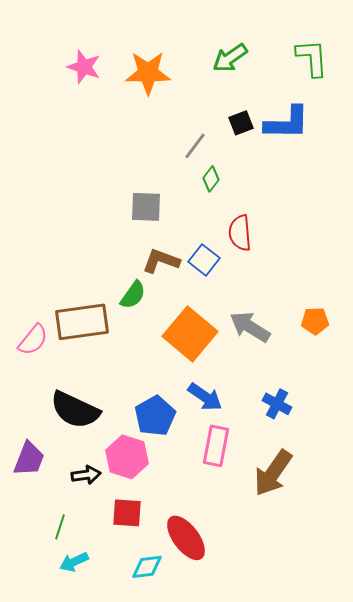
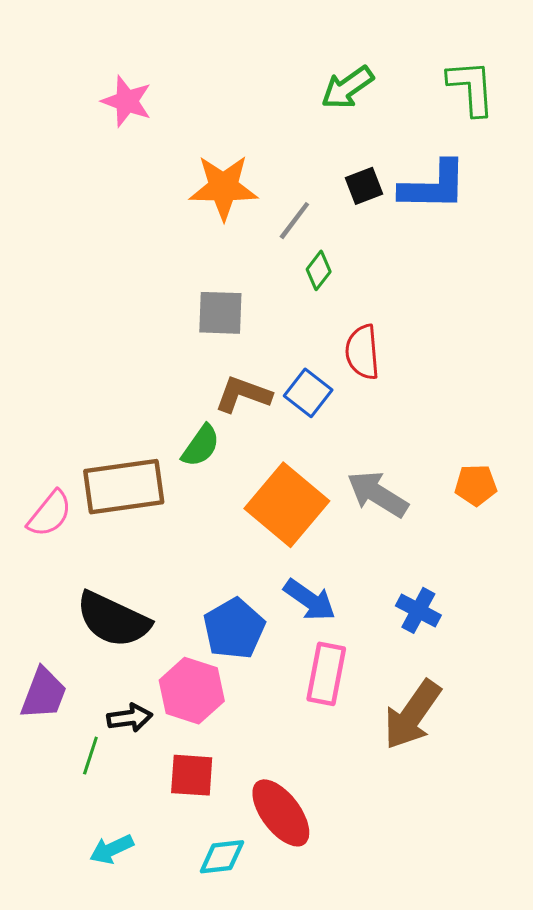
orange star: (148, 73) -> (223, 187), moved
green line: (60, 527) -> (90, 756), moved

